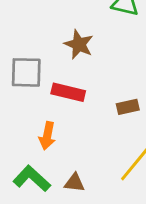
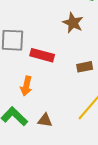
brown star: (79, 44) -> (73, 23), moved

